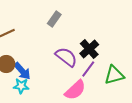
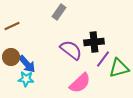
black cross: (89, 49) -> (94, 42), turned 36
purple line: (88, 69) -> (103, 59), moved

